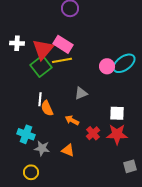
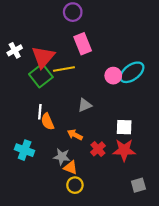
white cross: (17, 43) -> (15, 50), turned -32
pink rectangle: (63, 44) -> (83, 44), moved, turned 36
gray star: (42, 148) -> (62, 157), moved
yellow circle: (31, 172) -> (75, 185), moved

